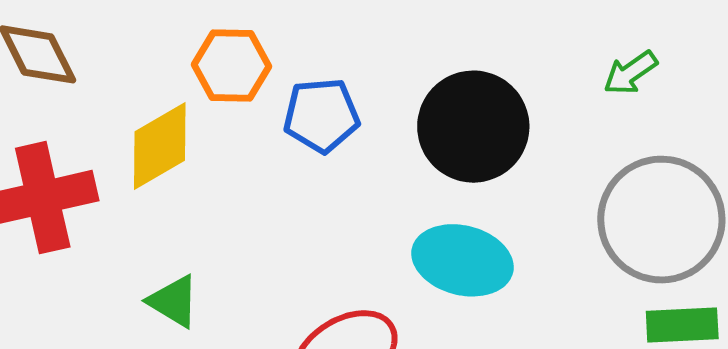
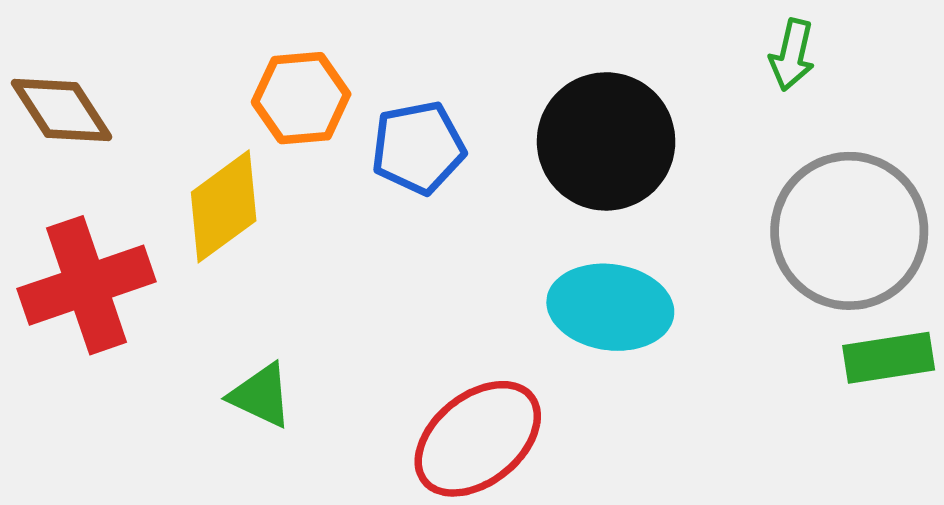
green arrow: (630, 73) -> (792, 55), turned -36

